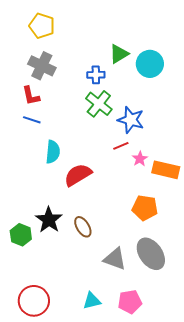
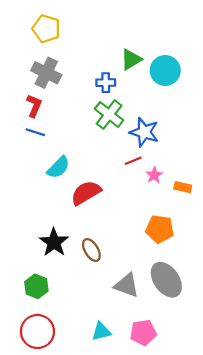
red L-shape: (31, 96) -> (34, 106), turned -145
cyan semicircle: (53, 152) -> (58, 167), turned 40
orange rectangle: (166, 170) -> (183, 187), size x0.6
green hexagon: (21, 235) -> (36, 286), moved

